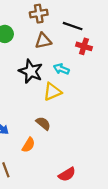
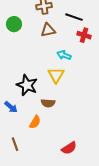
black star: (31, 71) -> (27, 85), moved
yellow triangle: (52, 92) -> (56, 75), turned -36
brown semicircle: (43, 123) -> (48, 103), turned 144

